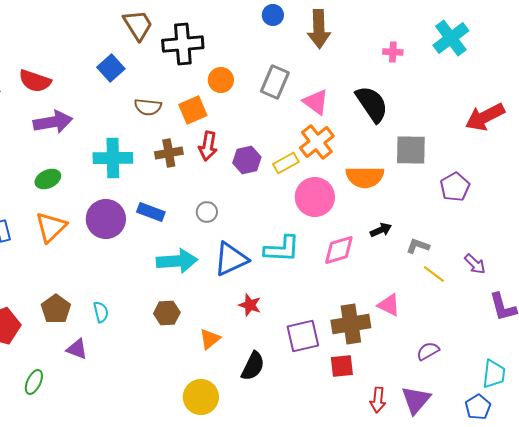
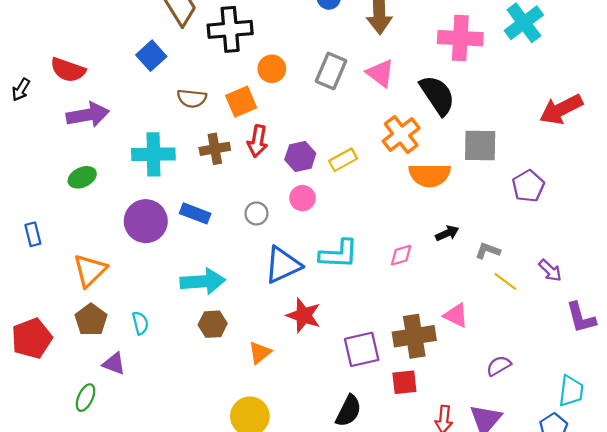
pink cross: (393, 52) -> (460, 38), size x2.0
pink triangle: (316, 102) -> (380, 73), moved
orange cross: (317, 142) -> (401, 135), moved
pink circle: (315, 197) -> (302, 198), moved, size x0.6
orange triangle: (51, 227) -> (90, 270), moved
pink diamond: (339, 250) -> (401, 255), size x0.7
cyan arrow: (177, 261) -> (203, 281), moved
red star: (250, 305) -> (304, 315), size x1.4
black semicircle: (253, 366) -> (349, 411), moved
green ellipse: (34, 382) -> (85, 398), moved

